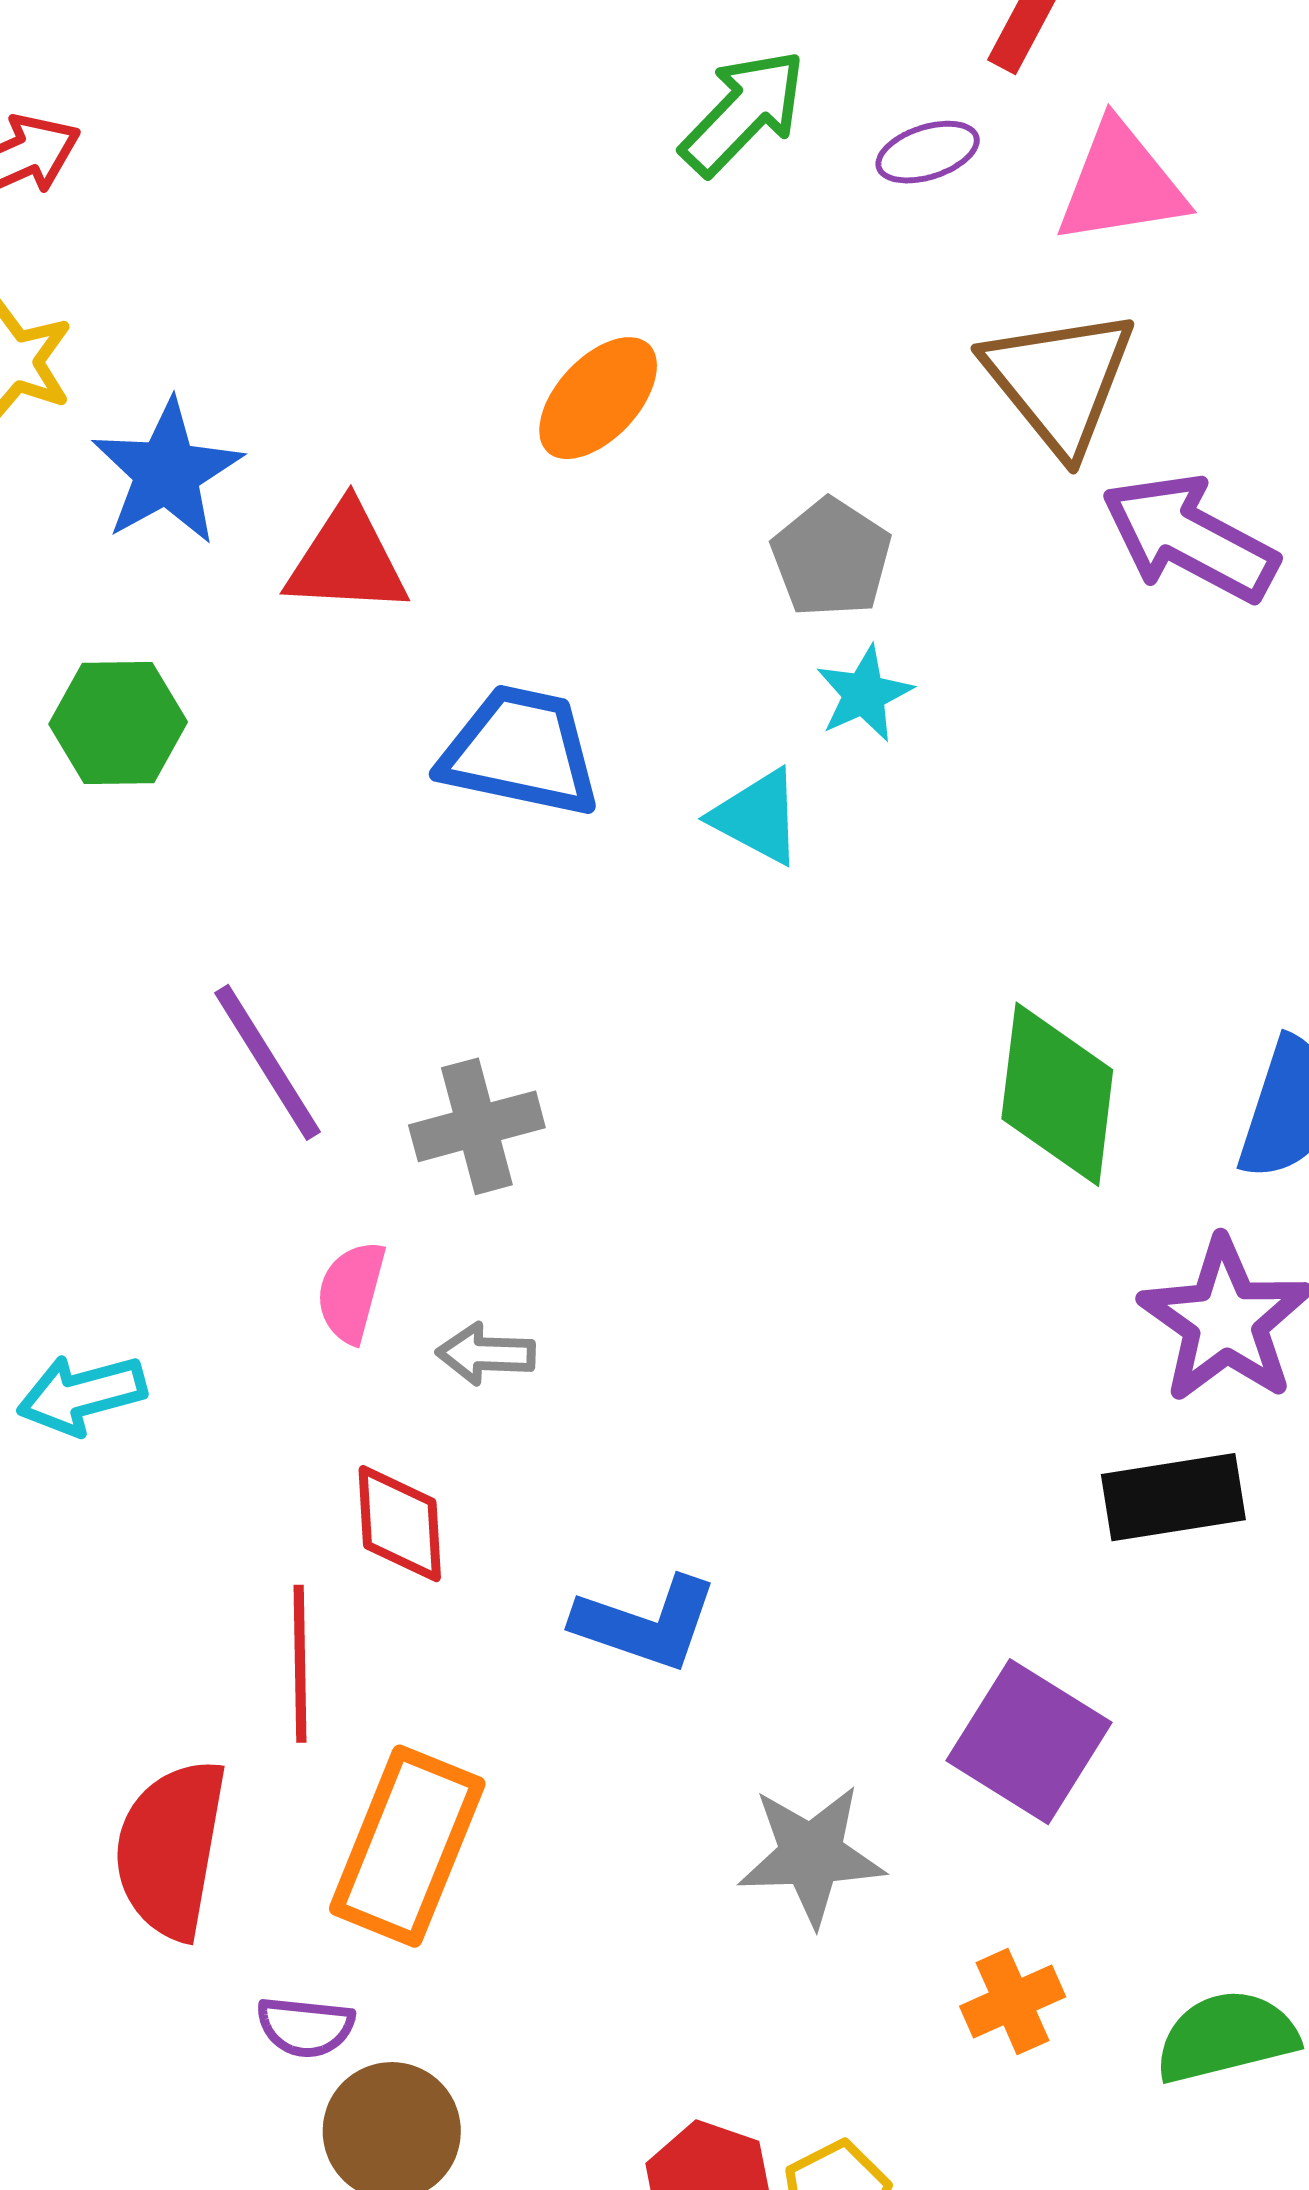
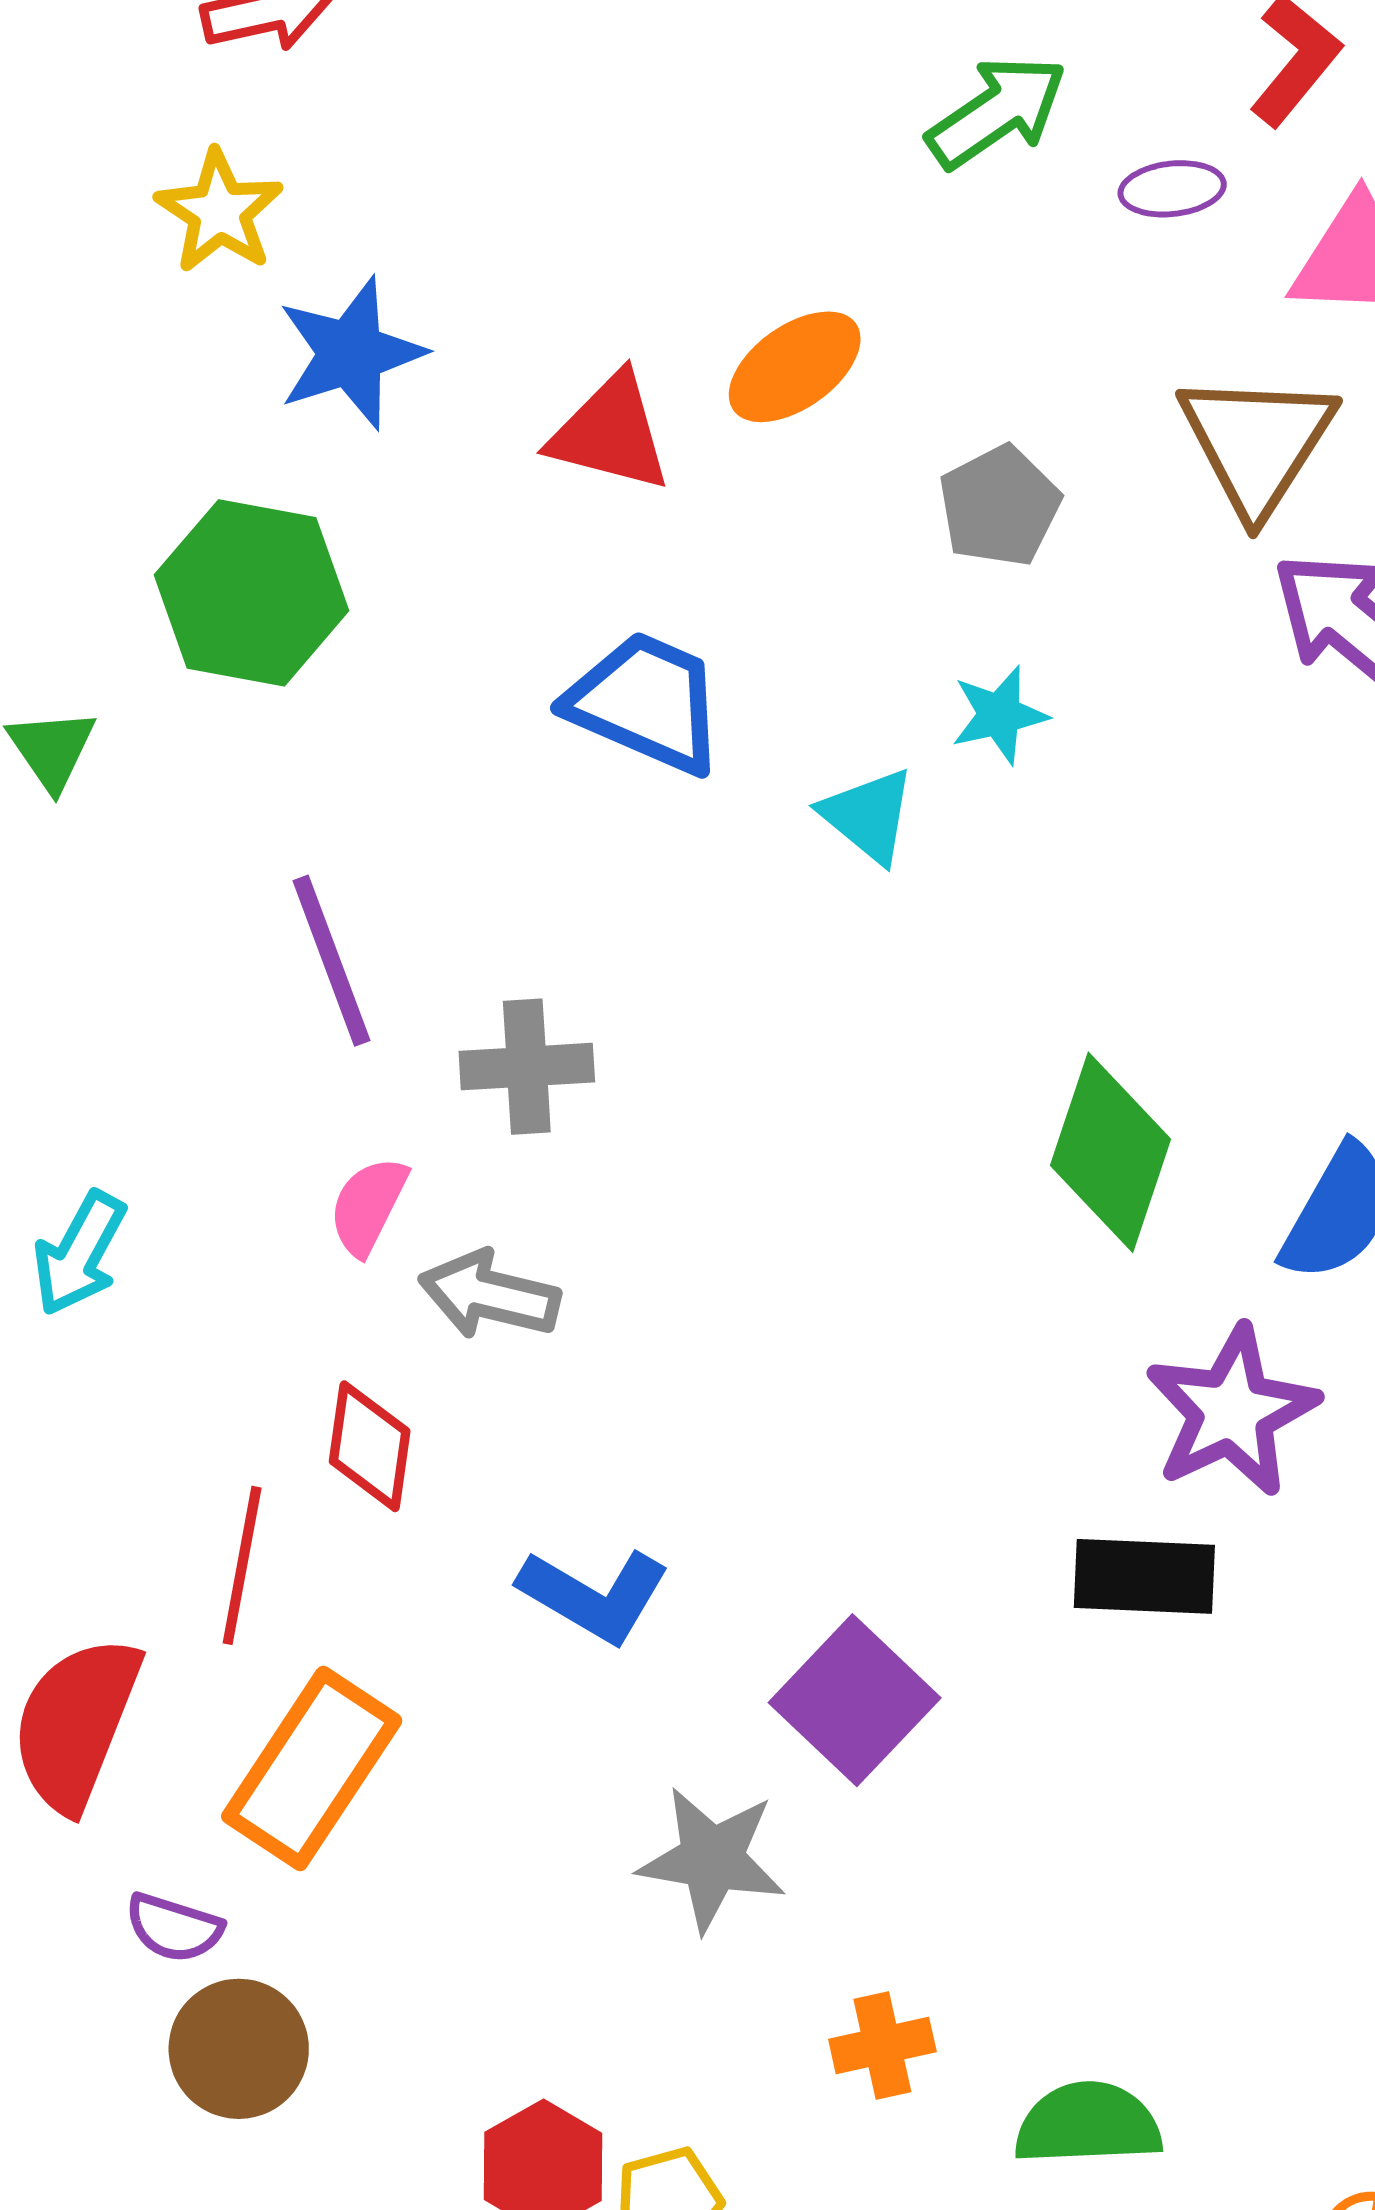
gray pentagon: (831, 558) -> (999, 506), moved
red triangle: (347, 560) -> (610, 433), moved
green hexagon: (118, 723) -> (251, 593), size x1.4
gray arrow: (486, 1354) -> (489, 1295), size x1.4
cyan arrow: (82, 1394) -> (79, 1253), turned -58
purple square: (1029, 1742) -> (855, 1700), moved

